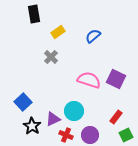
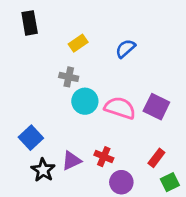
black rectangle: (34, 14) -> (30, 23), moved
gray cross: (51, 57) -> (69, 77), turned -32
cyan circle: (74, 111) -> (85, 101), moved
red cross: (66, 135) -> (104, 157), moved

